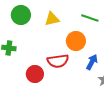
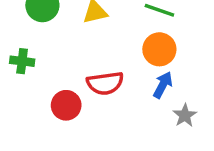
orange circle: (76, 41) -> (159, 49), moved

